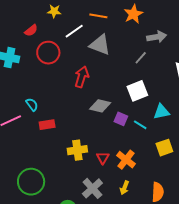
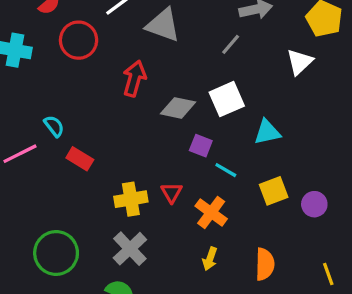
gray diamond: (100, 106) -> (178, 108), moved
red rectangle: (47, 125) -> (80, 159), turned 42
cyan line: (140, 125) -> (226, 170), moved
red triangle: (103, 158) -> (172, 193), moved
gray cross: (92, 188) -> (130, 249), moved

